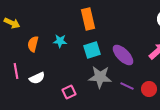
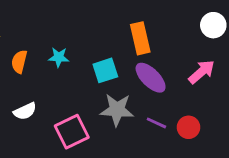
orange rectangle: (88, 19) -> (140, 38), moved
pink square: (69, 92) -> (72, 132), size x1.6

